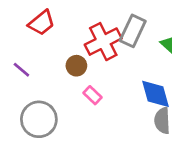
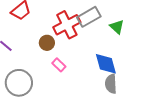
gray rectangle: (133, 31) -> (89, 17), turned 35

